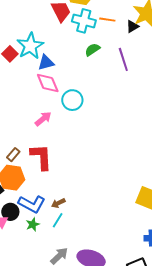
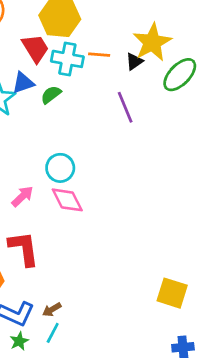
green semicircle: (92, 50) -> (51, 95), moved
blue triangle: (46, 63) -> (23, 83), moved
pink diamond: (48, 83) -> (67, 200), moved

